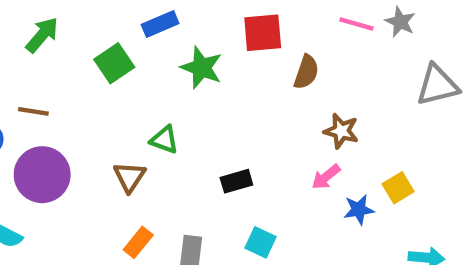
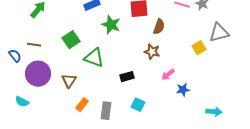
green square: (114, 63) -> (71, 40), moved
brown star: (341, 131) -> (152, 52), moved
green triangle: (164, 140) -> (94, 58), size x1.5
brown triangle: (129, 177) -> (69, 81), moved
yellow square: (398, 188) -> (199, 48), moved

